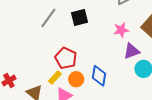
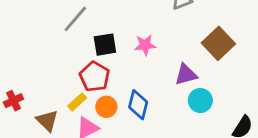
black square: (80, 18) -> (105, 45), moved
pink star: (121, 30) -> (145, 45), moved

